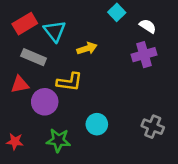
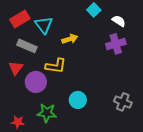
red triangle: (20, 84) -> (16, 68), turned -42
red star: (15, 142) -> (18, 122), moved

